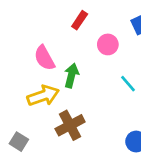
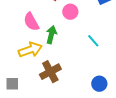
pink circle: (108, 44) -> (70, 12), moved
gray square: (19, 142) -> (12, 84), turned -32

